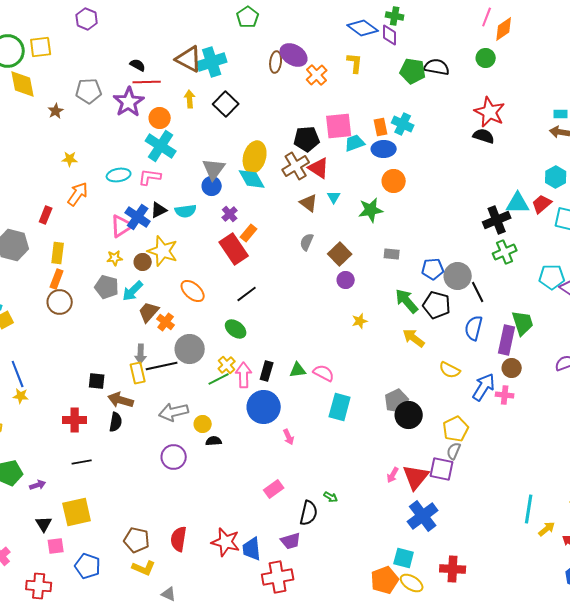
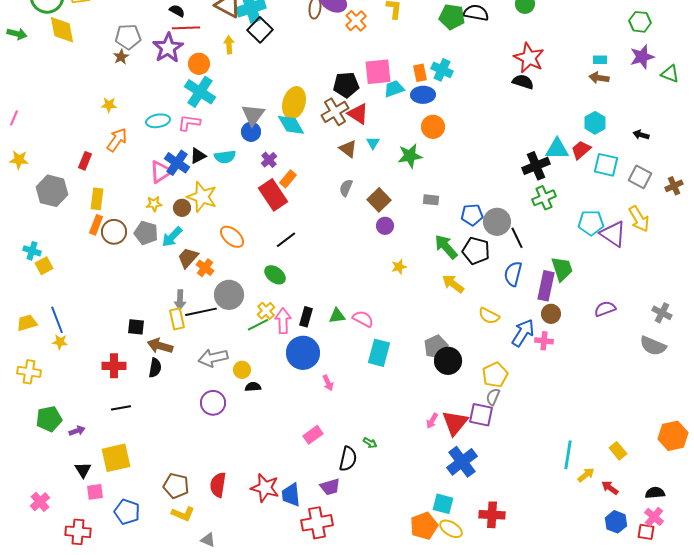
black square: (226, 104) -> (260, 30), moved
brown star: (56, 111) -> (121, 57), moved
brown circle: (60, 302) -> (114, 232), moved

